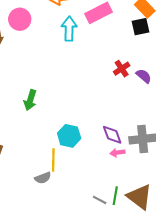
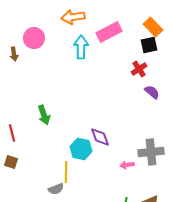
red cross: (122, 69) -> (139, 69), moved
green arrow: (30, 100) -> (44, 115), turned -36
purple diamond: (112, 135) -> (100, 137), moved

